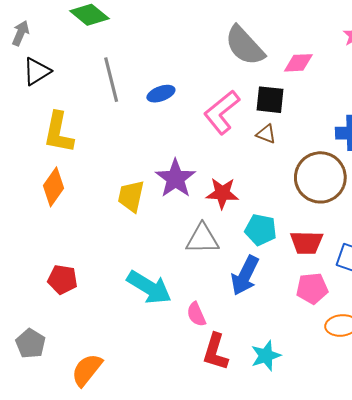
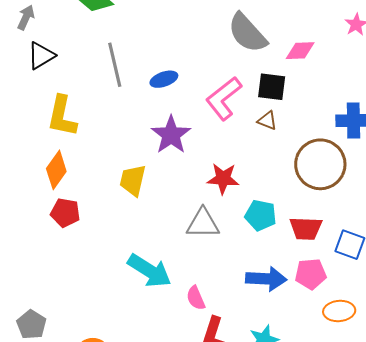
purple star: (175, 178) -> (171, 135), moved
blue arrow: (245, 276) -> (266, 279), moved, turned -114
red pentagon: (62, 279) -> (65, 213), moved

